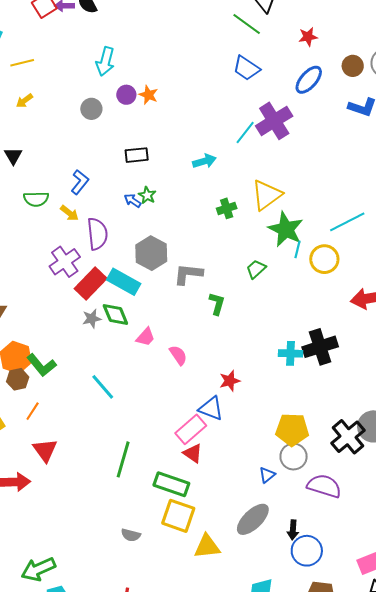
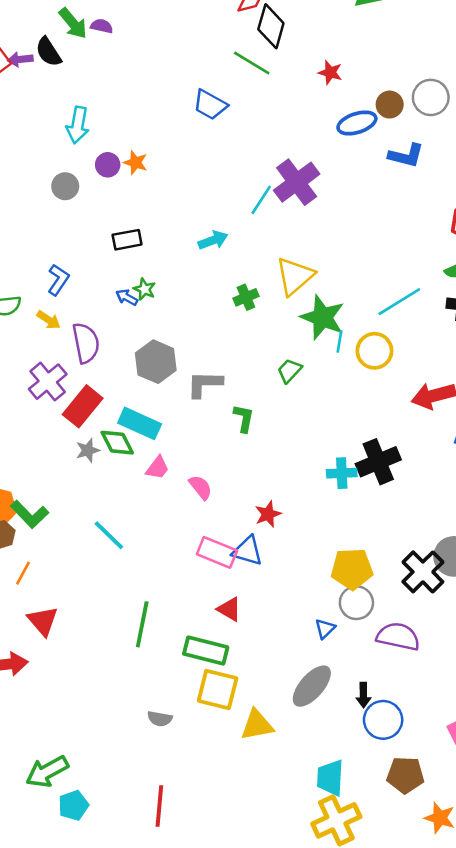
red star: (308, 37) -> (330, 72), turned 30
blue trapezoid: (246, 68) -> (210, 105), moved
blue ellipse: (309, 80) -> (357, 123), moved, turned 36
cyan rectangle: (124, 282) -> (140, 423), moved
pink rectangle: (191, 429) -> (217, 552), moved, turned 68

